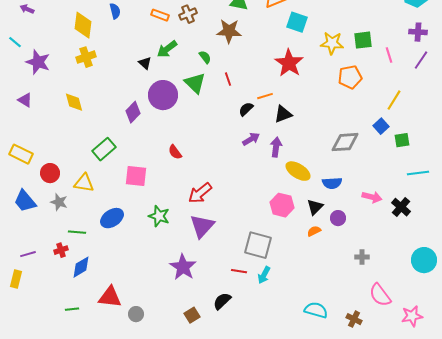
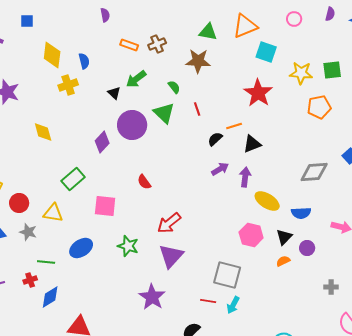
blue semicircle: (115, 11) -> (84, 61), moved
yellow cross: (86, 57) -> (68, 85), moved

